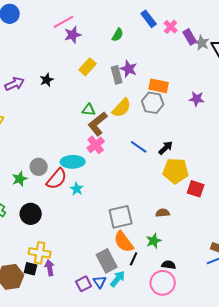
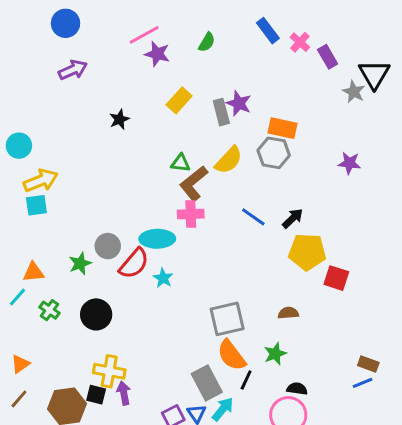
purple star: (73, 35) -> (157, 54), turned 30
green semicircle: (118, 35) -> (207, 42), moved
gray star: (202, 43) -> (354, 92), moved
purple arrow: (15, 84) -> (73, 70), moved
purple star: (197, 99) -> (349, 163), moved
pink cross: (96, 145) -> (191, 214), turned 36

